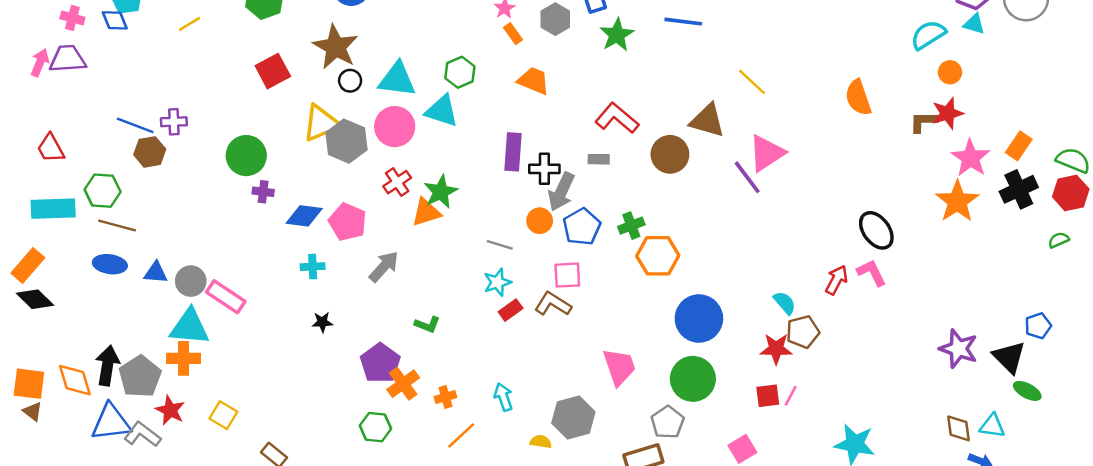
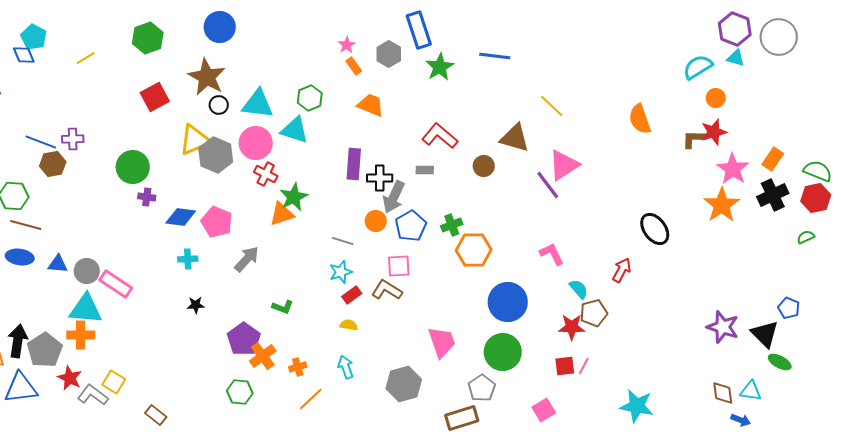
brown circle: (670, 154) -> (484, 166), size x0.7
red cross: (397, 182) -> (266, 174), moved, turned -30
pink L-shape: (872, 273) -> (552, 254), moved
blue pentagon: (1038, 326) -> (789, 308), turned -30
gray L-shape: (142, 434) -> (93, 395), moved
yellow semicircle: (541, 442) -> (349, 325), moved

